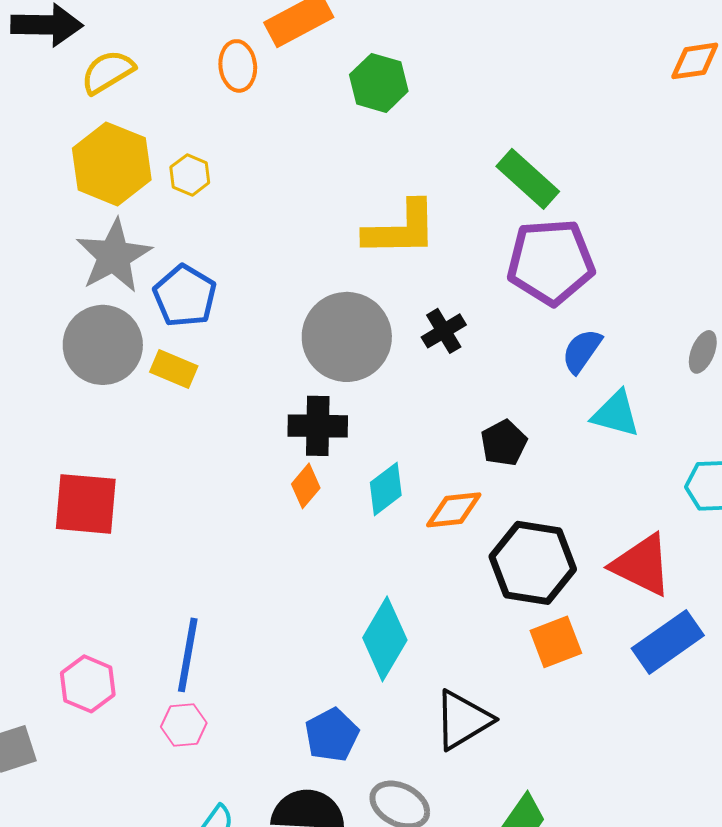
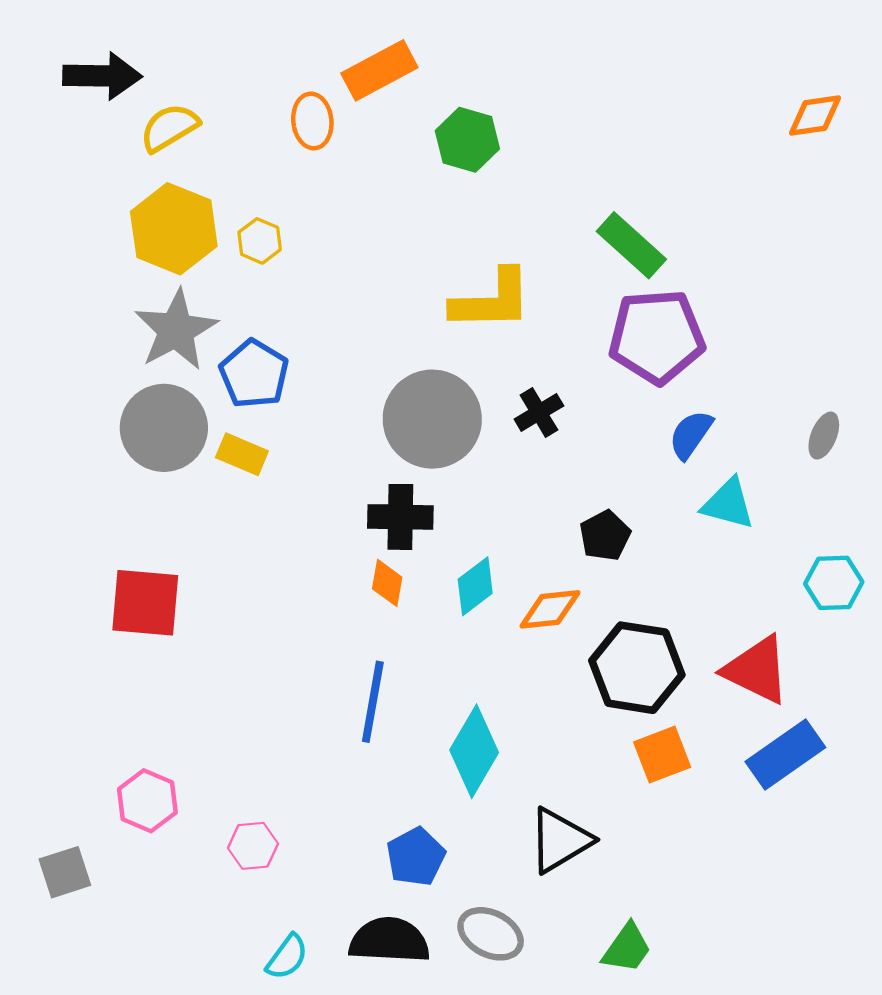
orange diamond: (306, 486) -> (387, 583), turned -30
blue line: (188, 655) -> (373, 702), moved

